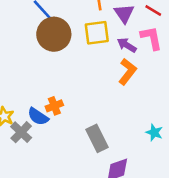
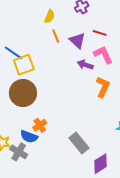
yellow square: (97, 33) -> (24, 65), moved
brown circle: (54, 34) -> (23, 93), moved
orange L-shape: (127, 72) -> (103, 87), moved

